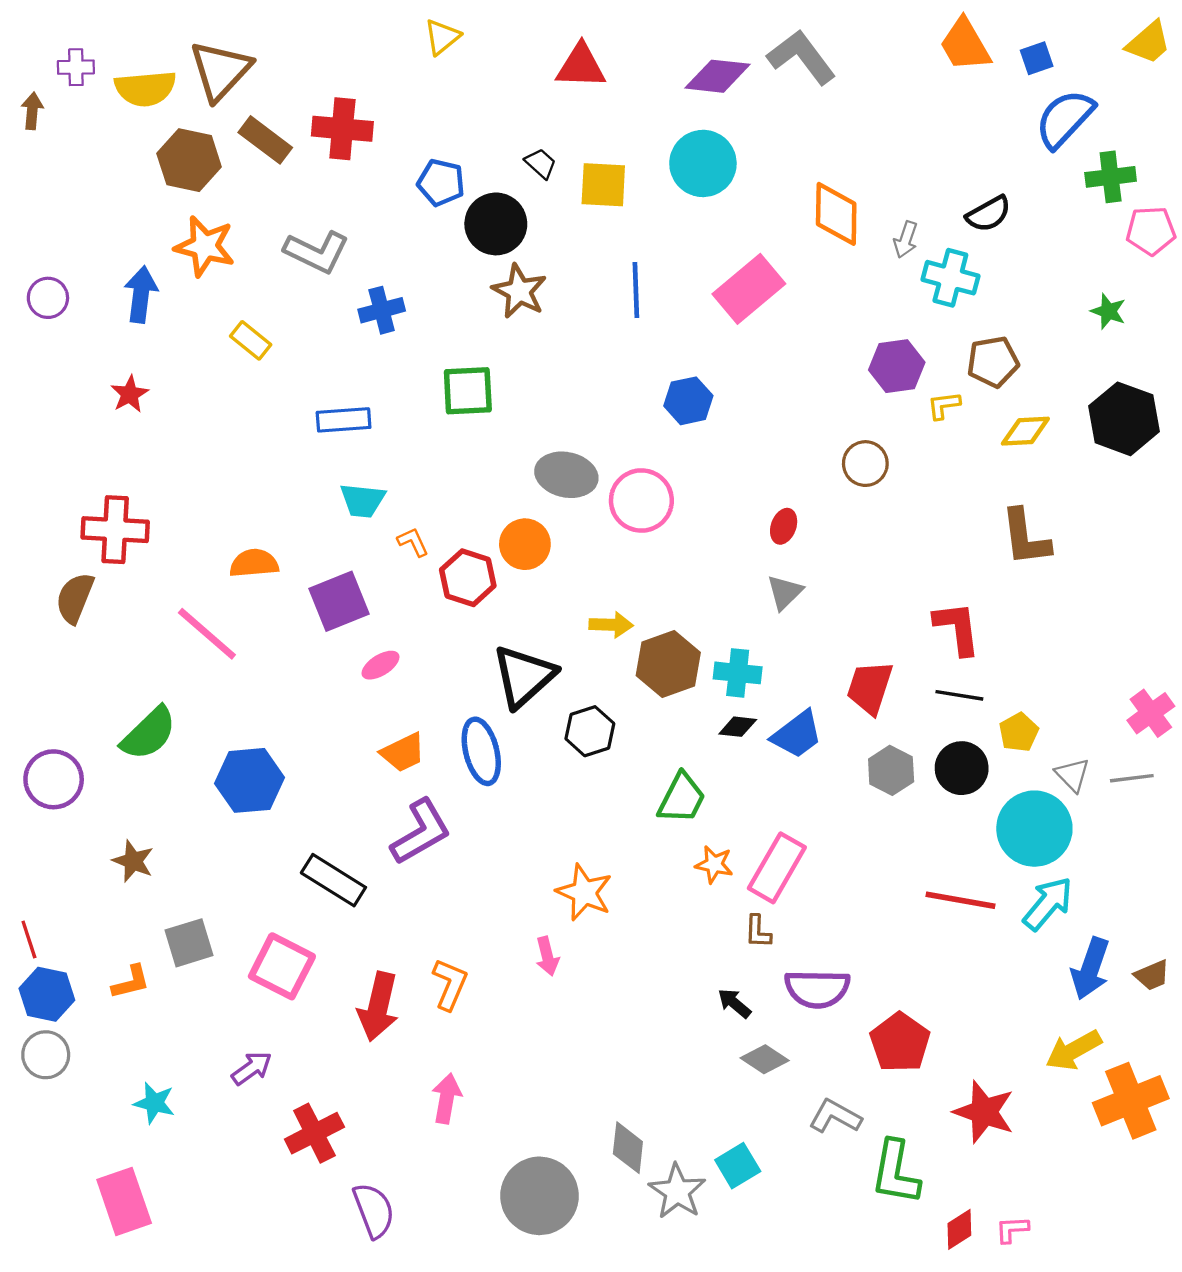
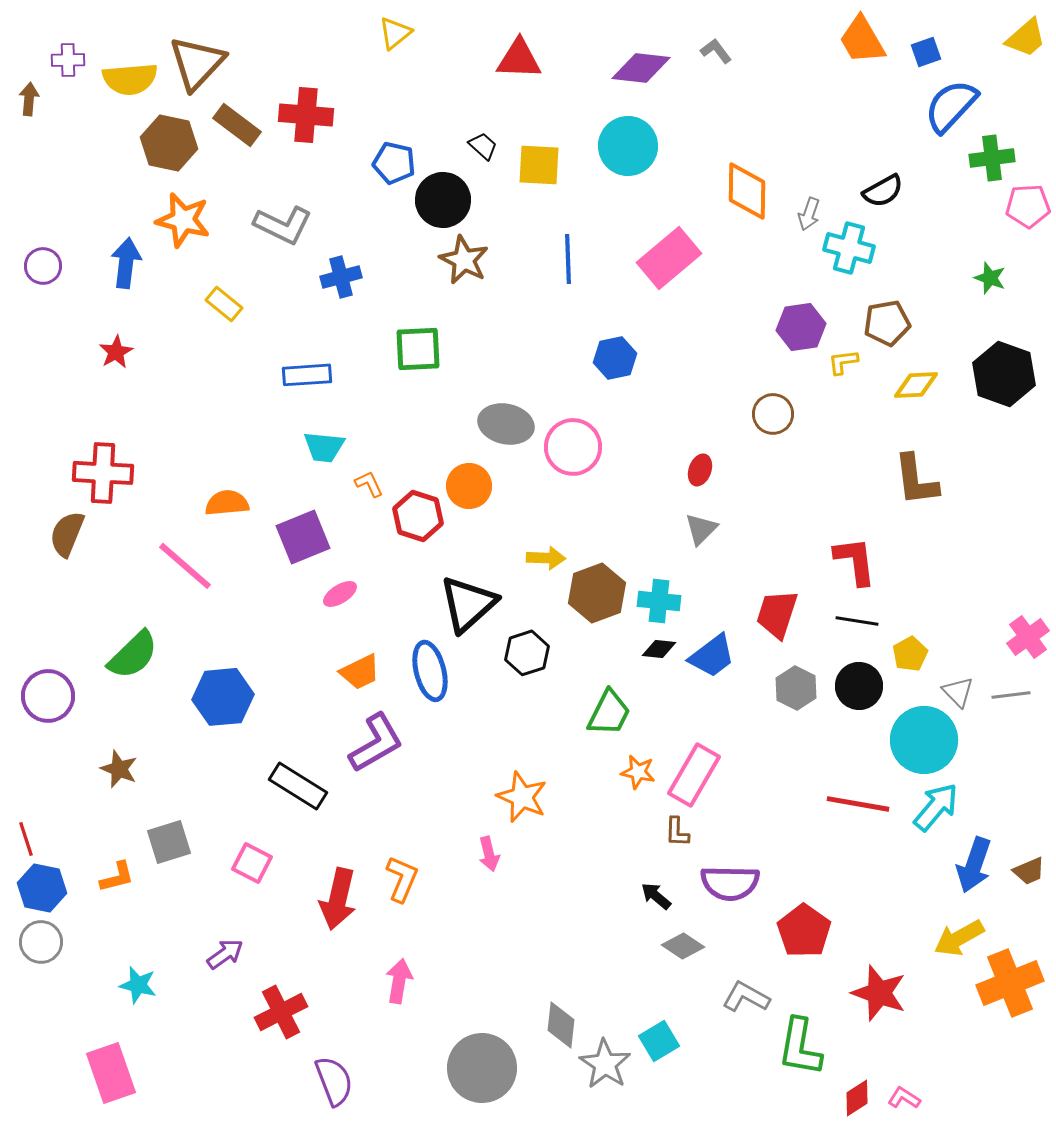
gray L-shape: (802, 57) -> (716, 51), size x0.5
pink square: (282, 966) -> (252, 863), size x0.7
pink L-shape: (1012, 1229) -> (904, 1098), turned 36

